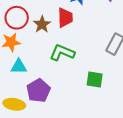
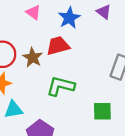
red trapezoid: (65, 18) -> (58, 46), turned -95

